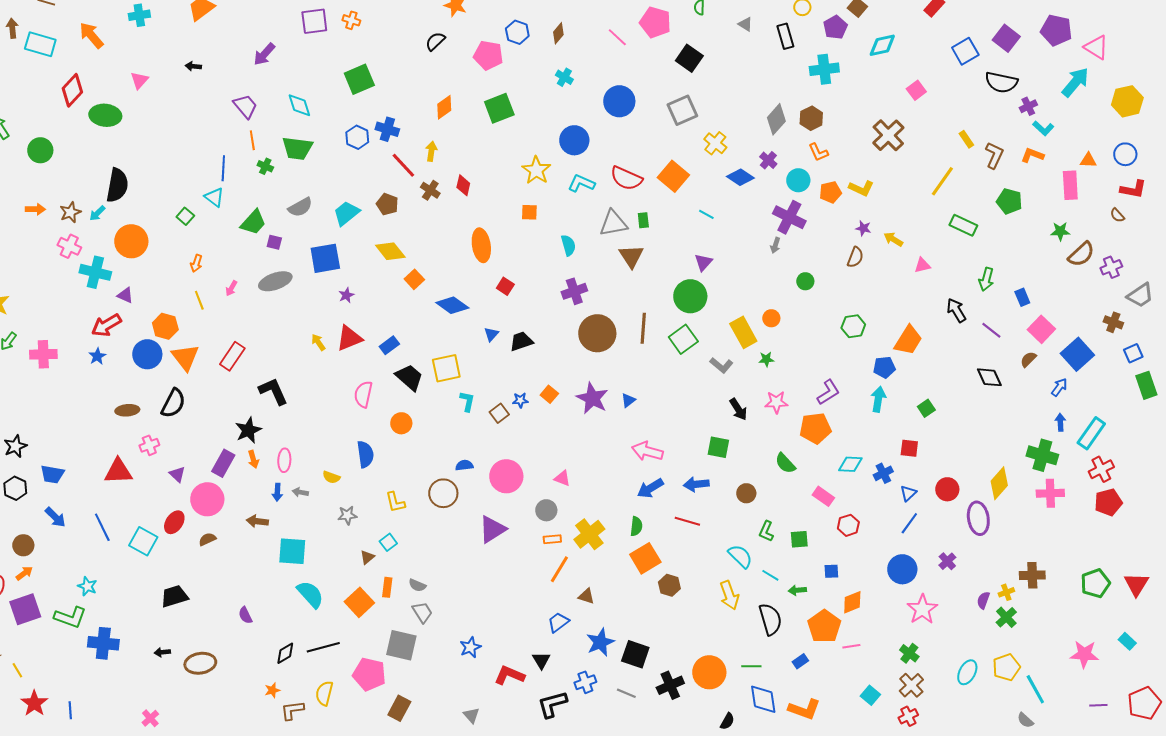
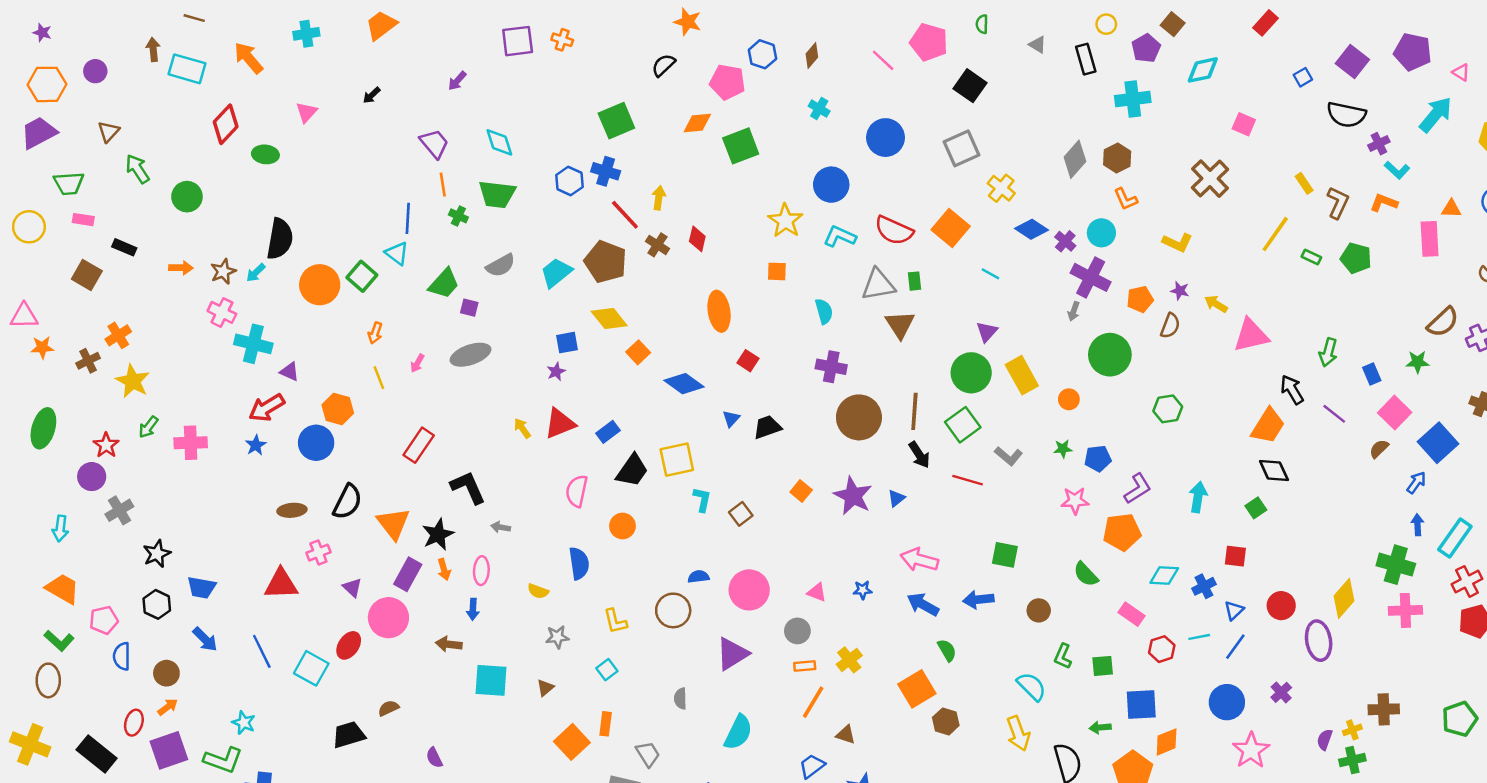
pink triangle: (1096, 47) -> (1461, 72), size x0.6
blue square: (965, 51) -> (1303, 77), size x0.6
purple arrow: (264, 54) -> (457, 81), size x0.7
black arrow: (193, 66) -> (372, 95), turned -49
green square: (359, 79) -> (616, 121), moved
pink square: (916, 90) -> (1244, 124), turned -30
orange diamond: (444, 107) -> (697, 123), moved, turned 30
green ellipse: (105, 115) -> (265, 154), size x0.7
purple cross: (768, 160) -> (1065, 241), moved
orange pentagon: (830, 192) -> (1140, 299), moved
brown pentagon: (387, 204) -> (606, 262), size x1.6
green square: (185, 216) -> (362, 276), size x1.4
green rectangle: (963, 225) -> (1311, 257), moved, size x0.6
green star: (1060, 231) -> (1418, 362), moved
orange circle: (131, 241) -> (320, 285), moved
blue square: (325, 258) -> (567, 343), moved, size x0.6
pink triangle: (922, 265) -> (1251, 335), size x1.8
green circle: (805, 281) -> (1110, 355), size x2.0
purple cross: (574, 291) -> (831, 367), turned 30
yellow rectangle: (743, 332) -> (1022, 375), moved
orange trapezoid: (908, 340) -> (1268, 426), moved
orange triangle: (185, 357) -> (393, 524), moved
blue pentagon: (884, 367) -> (1098, 458), moved
black trapezoid: (409, 377) -> (632, 470), turned 84
black diamond: (989, 377) -> (1274, 470), moved
blue star: (520, 400) -> (863, 590), moved
black arrow: (738, 409) -> (919, 455), moved
blue arrow: (650, 488) -> (923, 604), turned 60
gray arrow: (300, 492) -> (501, 527), moved
red line: (687, 521) -> (968, 480), moved
green semicircle: (636, 526) -> (947, 650), moved, turned -36
yellow cross: (589, 534) -> (849, 660), size x0.7
brown semicircle: (207, 539) -> (388, 708), moved
brown triangle: (367, 557) -> (545, 688), moved
blue square: (831, 571) -> (1141, 705), size x1.8
cyan line: (770, 575) -> (1199, 637), moved, turned -42
gray semicircle: (417, 585) -> (680, 699), moved, turned 66
cyan semicircle: (310, 594) -> (738, 732), moved, turned 68
green cross: (1006, 617) -> (1352, 760), turned 30

